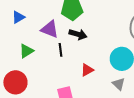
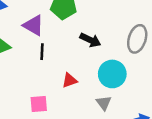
black arrow: (78, 34) -> (90, 40), moved

